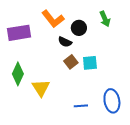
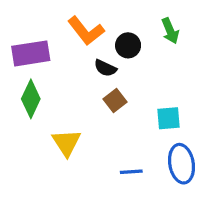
cyan square: (90, 63) -> (169, 118), moved
green diamond: (18, 74) -> (31, 99), moved

